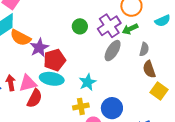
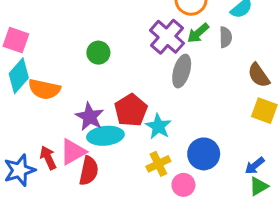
green circle: (80, 26) -> (98, 53), moved
purple star: (39, 48) -> (90, 117), moved
gray semicircle: (144, 49) -> (226, 37), moved
red pentagon: (55, 60) -> (131, 110), moved
brown semicircle: (149, 69) -> (259, 75), moved

